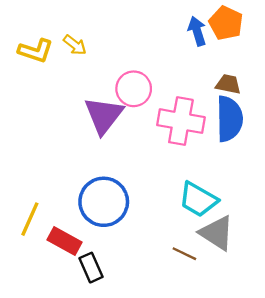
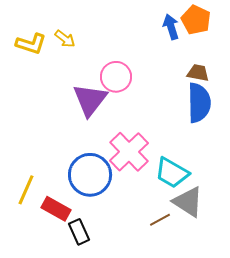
pink cross: (181, 121) -> (129, 152), moved, turned 36
brown line: (184, 254) -> (160, 220), turned -55

